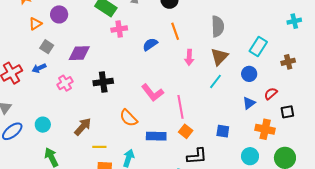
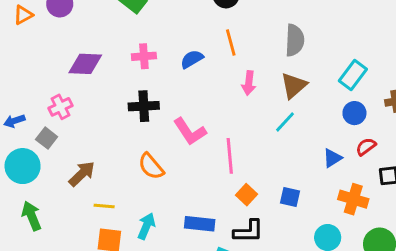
pink cross: (119, 29) -> (144, 56), moved
gray square: (47, 47) -> (47, 138), moved
blue arrow: (39, 68) -> (14, 121), moved
blue circle: (249, 74) -> (354, 113), moved
black cross: (103, 82) -> (144, 106), moved
cyan circle: (43, 125) -> (23, 166), size x1.5
orange square: (186, 131) -> (247, 195), moved
blue rectangle: (156, 136) -> (200, 224), moved

